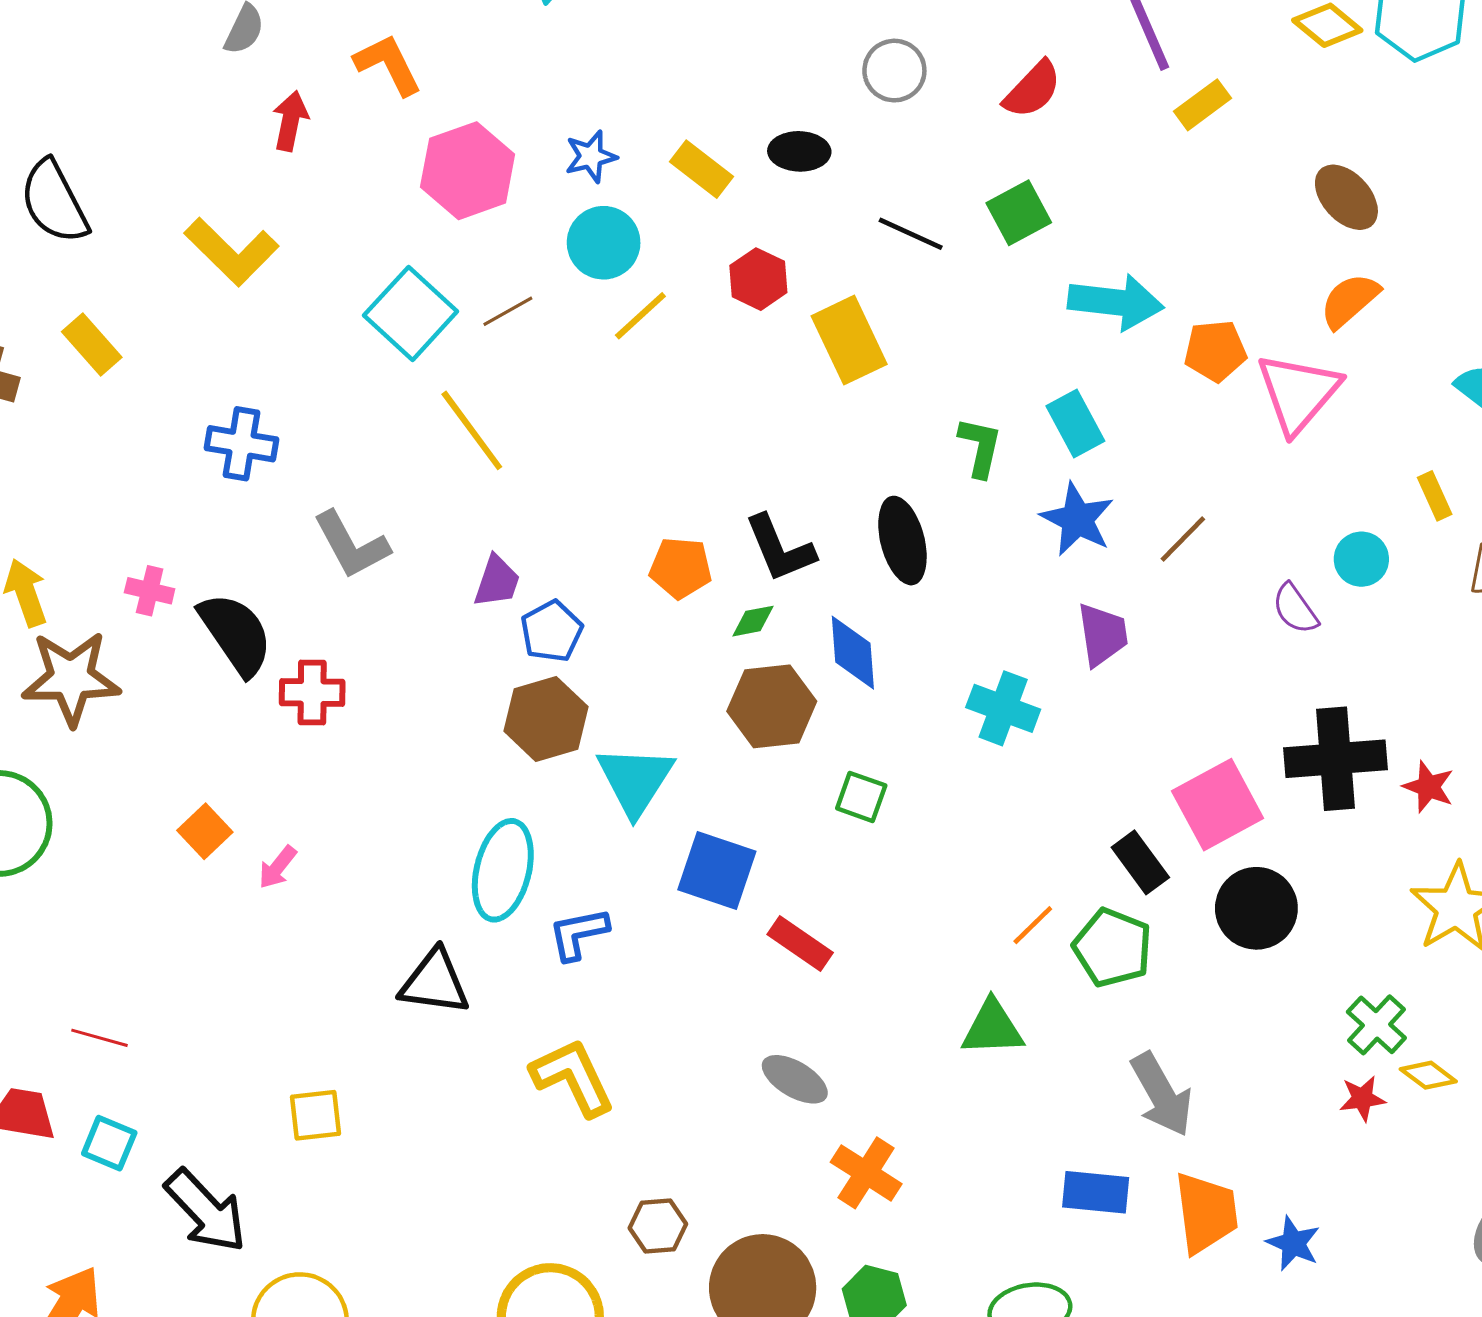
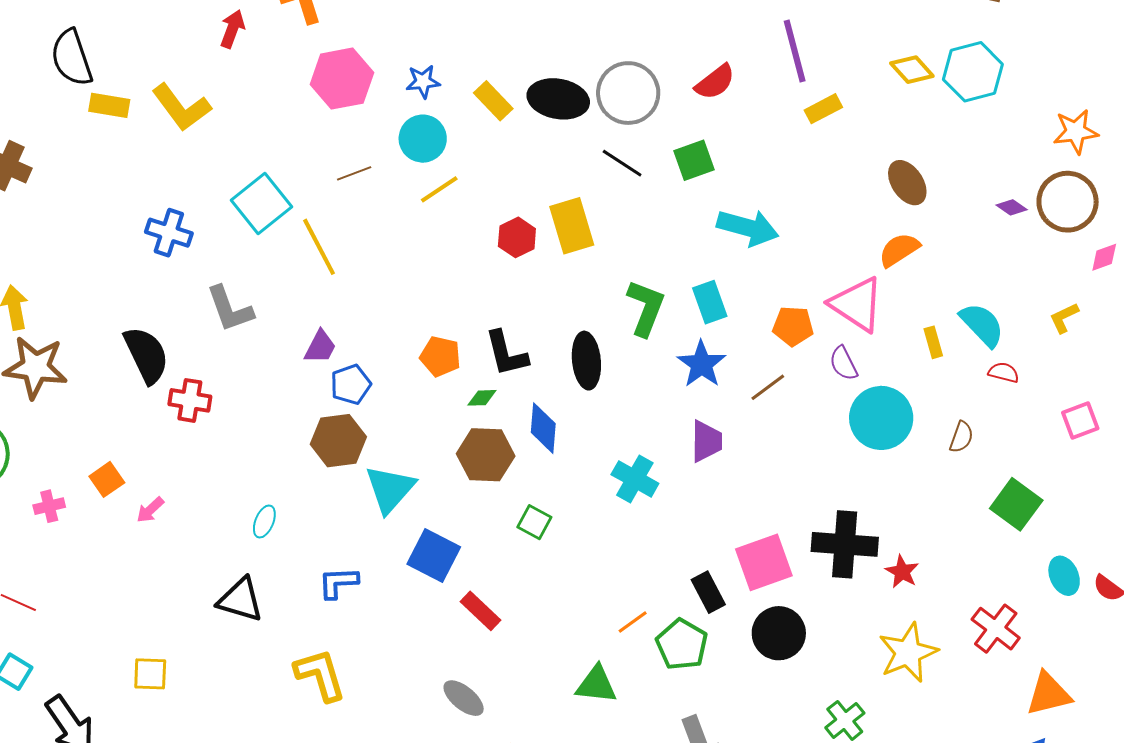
gray circle: (894, 71) -> (628, 93), moved, size x1.5
black ellipse: (799, 151) -> (558, 99), size x1.5
red hexagon: (758, 279) -> (517, 237), moved
cyan square: (411, 313) -> (261, 204), moved
yellow rectangle: (92, 345) -> (109, 105), moved, turned -48
orange pentagon: (1215, 351) -> (793, 326), moved
pink triangle: (1298, 393) -> (857, 304), turned -46
green L-shape: (980, 447) -> (646, 308), size x1.4
yellow rectangle: (1435, 496) -> (933, 342), moved
cyan circle: (1361, 559) -> (881, 418), size x1.8
pink cross: (150, 591) -> (49, 506), moved, turned -36
purple semicircle: (1295, 609) -> (843, 363), moved
cyan ellipse: (503, 870) -> (264, 522), moved, size x0.5

